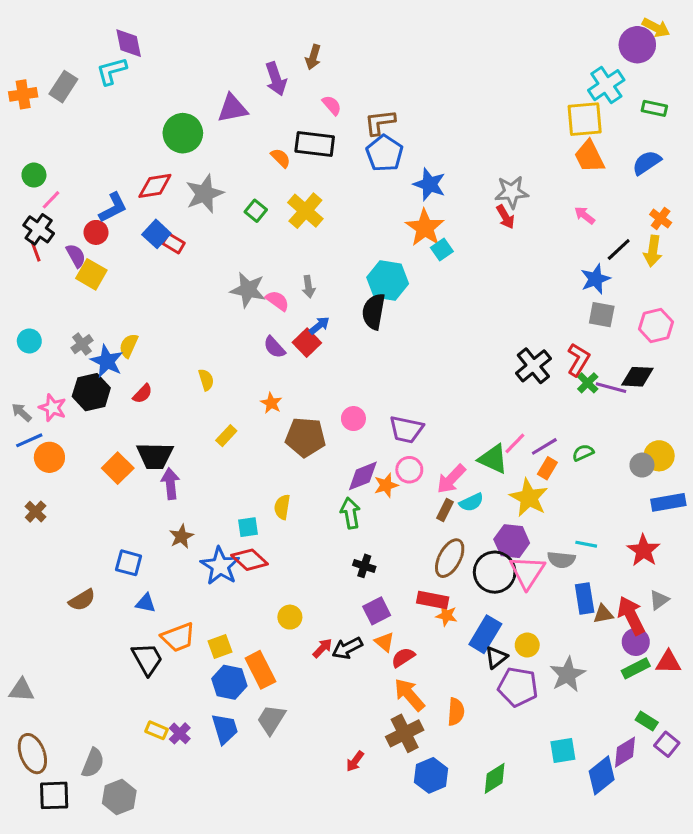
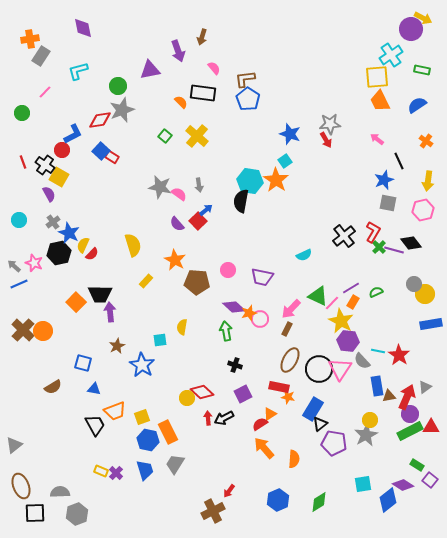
cyan L-shape: (112, 71) -> (78, 71), moved
orange cross: (23, 94) -> (30, 39), moved
green circle: (183, 133) -> (118, 86), size x0.7
blue star: (429, 184) -> (290, 134), moved
gray star: (205, 194) -> (122, 110), moved
pink line: (51, 200) -> (45, 92), moved
orange star: (425, 228) -> (276, 180), moved
black cross: (39, 229) -> (45, 165), moved
black line: (619, 249) -> (399, 161), turned -72
yellow arrow: (653, 251) -> (428, 181), moved
purple semicircle: (76, 256) -> (49, 194), moved
yellow semicircle: (129, 346) -> (83, 245), moved
black diamond: (637, 377) -> (411, 243), turned 50
yellow semicircle: (206, 380) -> (133, 245), size x1.6
orange star: (271, 403) -> (175, 260), size x1.5
pink line: (515, 443) -> (332, 303), moved
orange circle: (49, 457) -> (43, 331), moved
gray circle: (642, 465) -> (414, 284), moved
pink circle: (409, 470) -> (260, 319), moved
purple diamond: (363, 476) -> (234, 307), turned 65
cyan semicircle: (471, 502) -> (304, 255), moved
brown cross: (36, 512) -> (23, 330), size x1.6
purple hexagon: (512, 541) -> (348, 341), moved
red star: (644, 550) -> (399, 355), moved
red diamond: (250, 560) -> (202, 392), moved
gray semicircle: (561, 560) -> (362, 361), turned 42
red arrow: (631, 616) -> (407, 397), turned 50
orange triangle: (385, 642) -> (270, 414), moved, turned 48
yellow circle: (527, 645) -> (370, 420), moved
red arrow: (322, 648) -> (208, 418), turned -48
green rectangle: (636, 668) -> (410, 431), size x1.4
gray triangle: (22, 690) -> (14, 445), turned -42
brown cross: (405, 733) -> (213, 511), moved
purple diamond: (625, 752) -> (403, 485), turned 65
gray semicircle: (93, 763) -> (60, 492), turned -114

